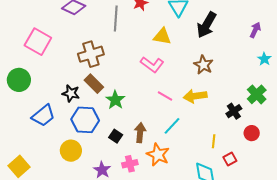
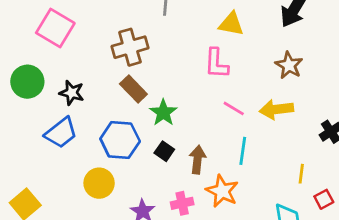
pink L-shape: (152, 65) -> (216, 63), turned 55
black star: (71, 93) -> (72, 93), moved
cyan line: (172, 126) -> (243, 151), turned -36
black square: (116, 136) -> (164, 151), moved

